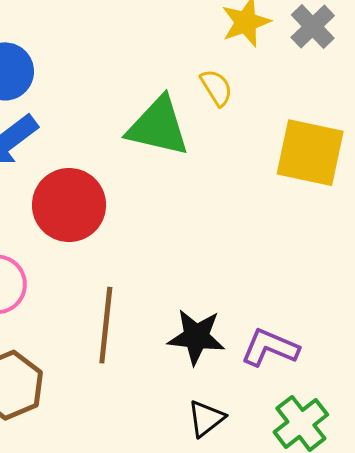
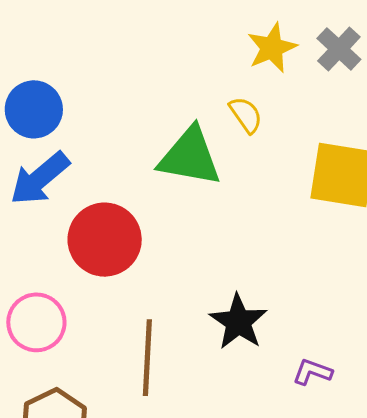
black star: (196, 337) -> (238, 322), moved, turned 30
purple L-shape: (270, 348) -> (312, 372), size x0.7

